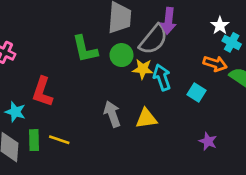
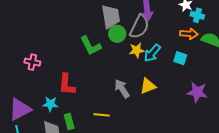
green circle: (121, 55) -> (117, 34), moved
cyan arrow: (162, 77) -> (152, 53), turned -108
yellow line: (59, 140) -> (101, 115), moved
purple star: (208, 141) -> (197, 92), size x1.5

